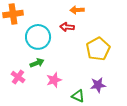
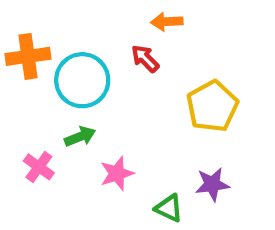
orange cross: (13, 14) -> (28, 56), moved
red arrow: (67, 27) -> (145, 59), turned 40

